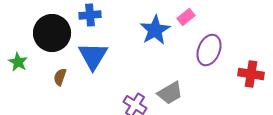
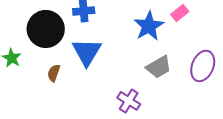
purple ellipse: (209, 50) -> (203, 66), moved
gray trapezoid: (170, 93) -> (159, 67), moved

